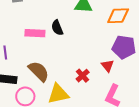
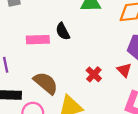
red cross: (83, 76) -> (94, 74), moved

